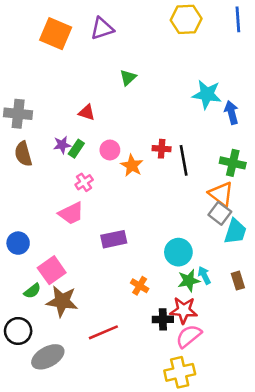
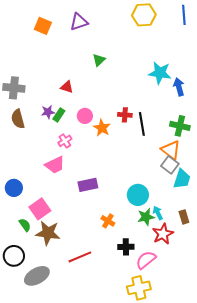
orange square: (56, 34) -> (43, 26), size x0.7
green semicircle: (32, 291) -> (25, 225), turned -88
red star: (184, 310) -> (163, 234), moved, turned -30

